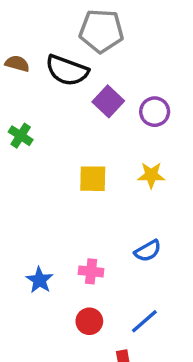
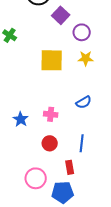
purple circle: (155, 112) -> (82, 32), moved
yellow square: (93, 179) -> (52, 60), size x1.4
blue line: (144, 321) -> (82, 143), turned -42

